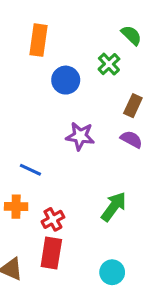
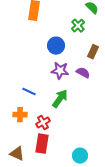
blue circle: (66, 80) -> (56, 46), moved
purple semicircle: (131, 139) -> (83, 73), moved
green arrow: (114, 207) -> (60, 99), moved

